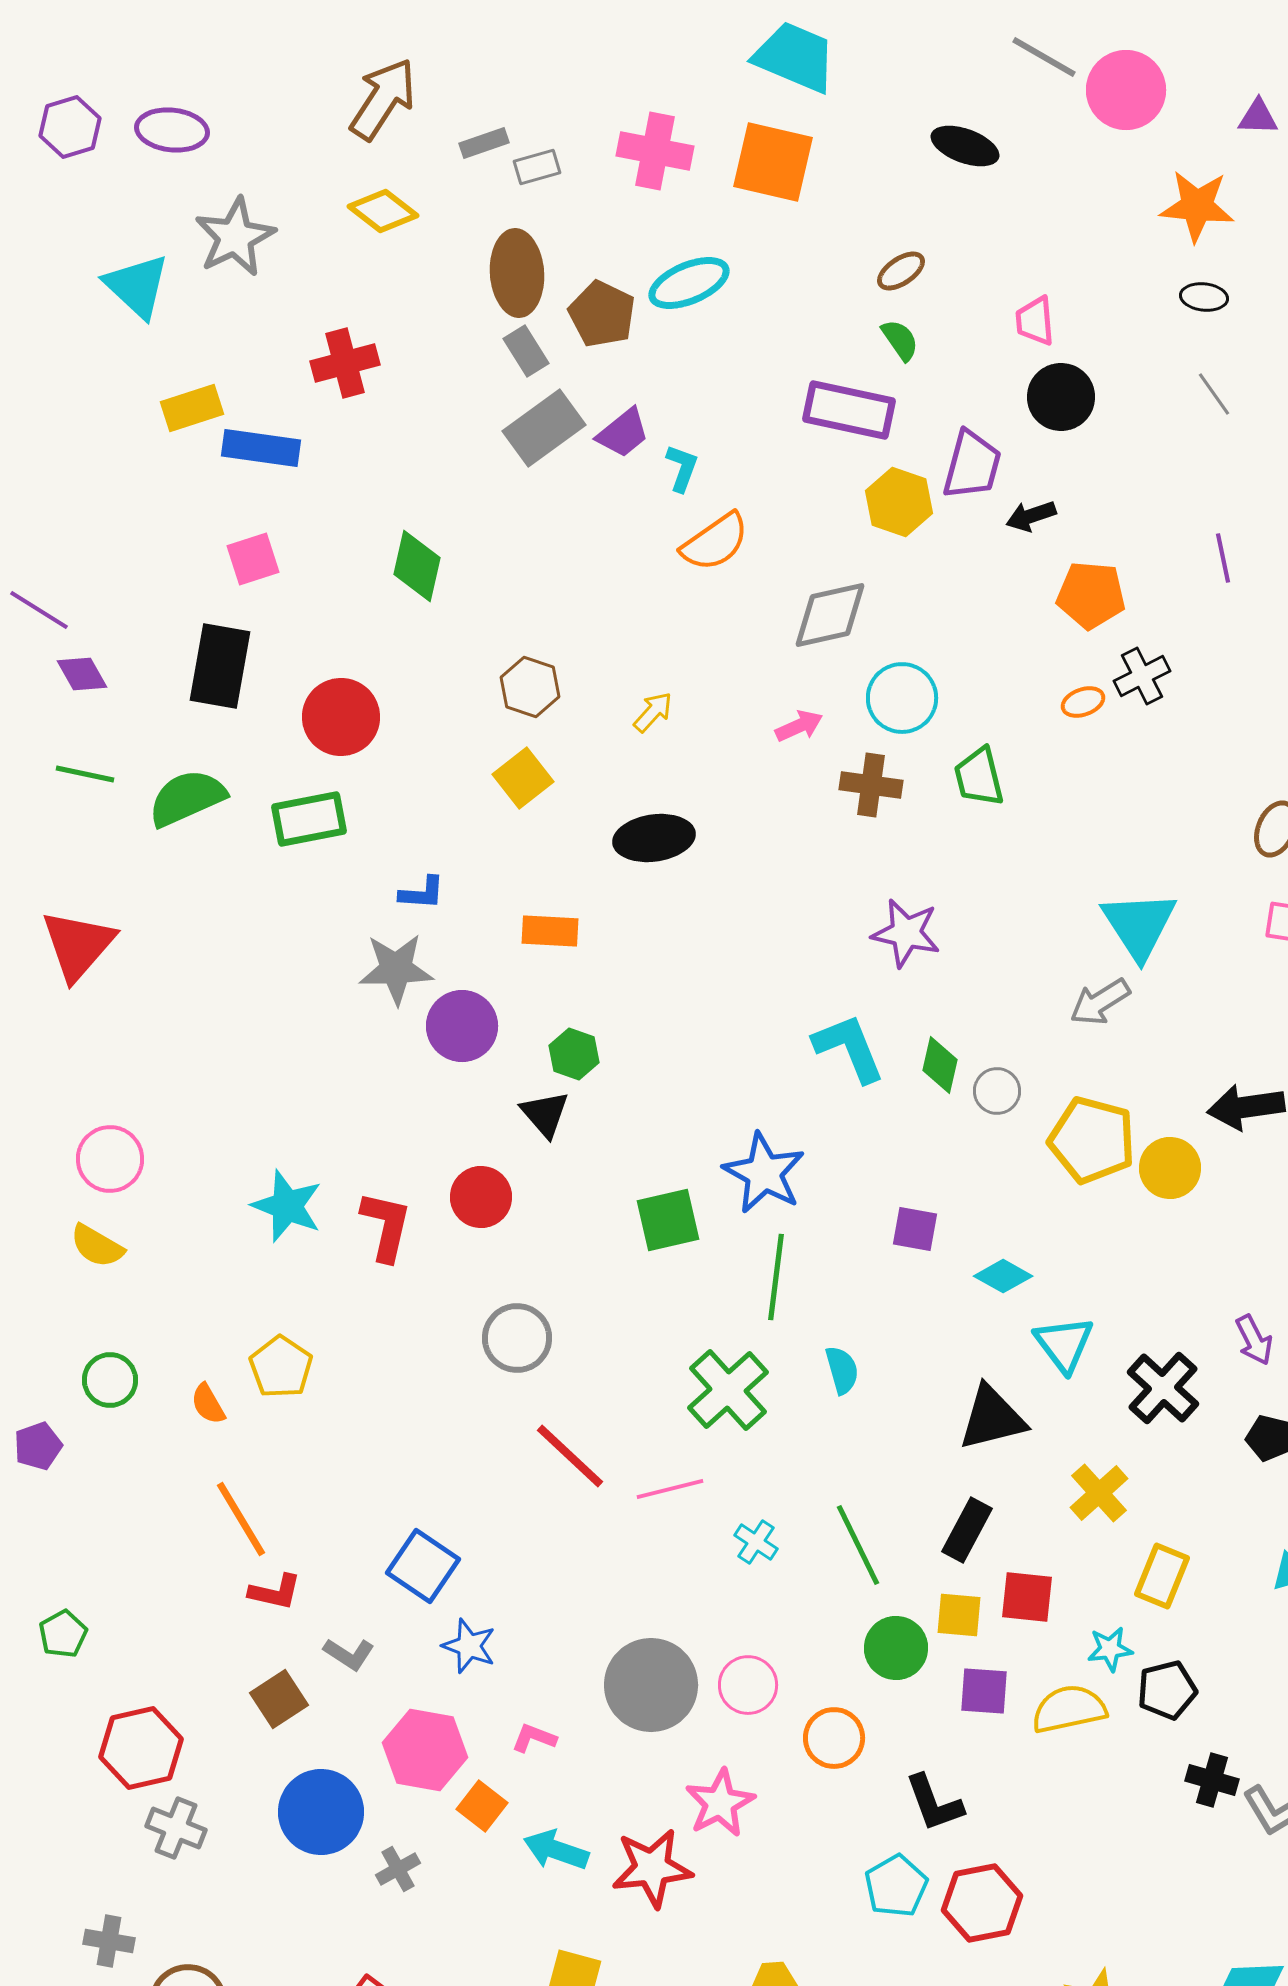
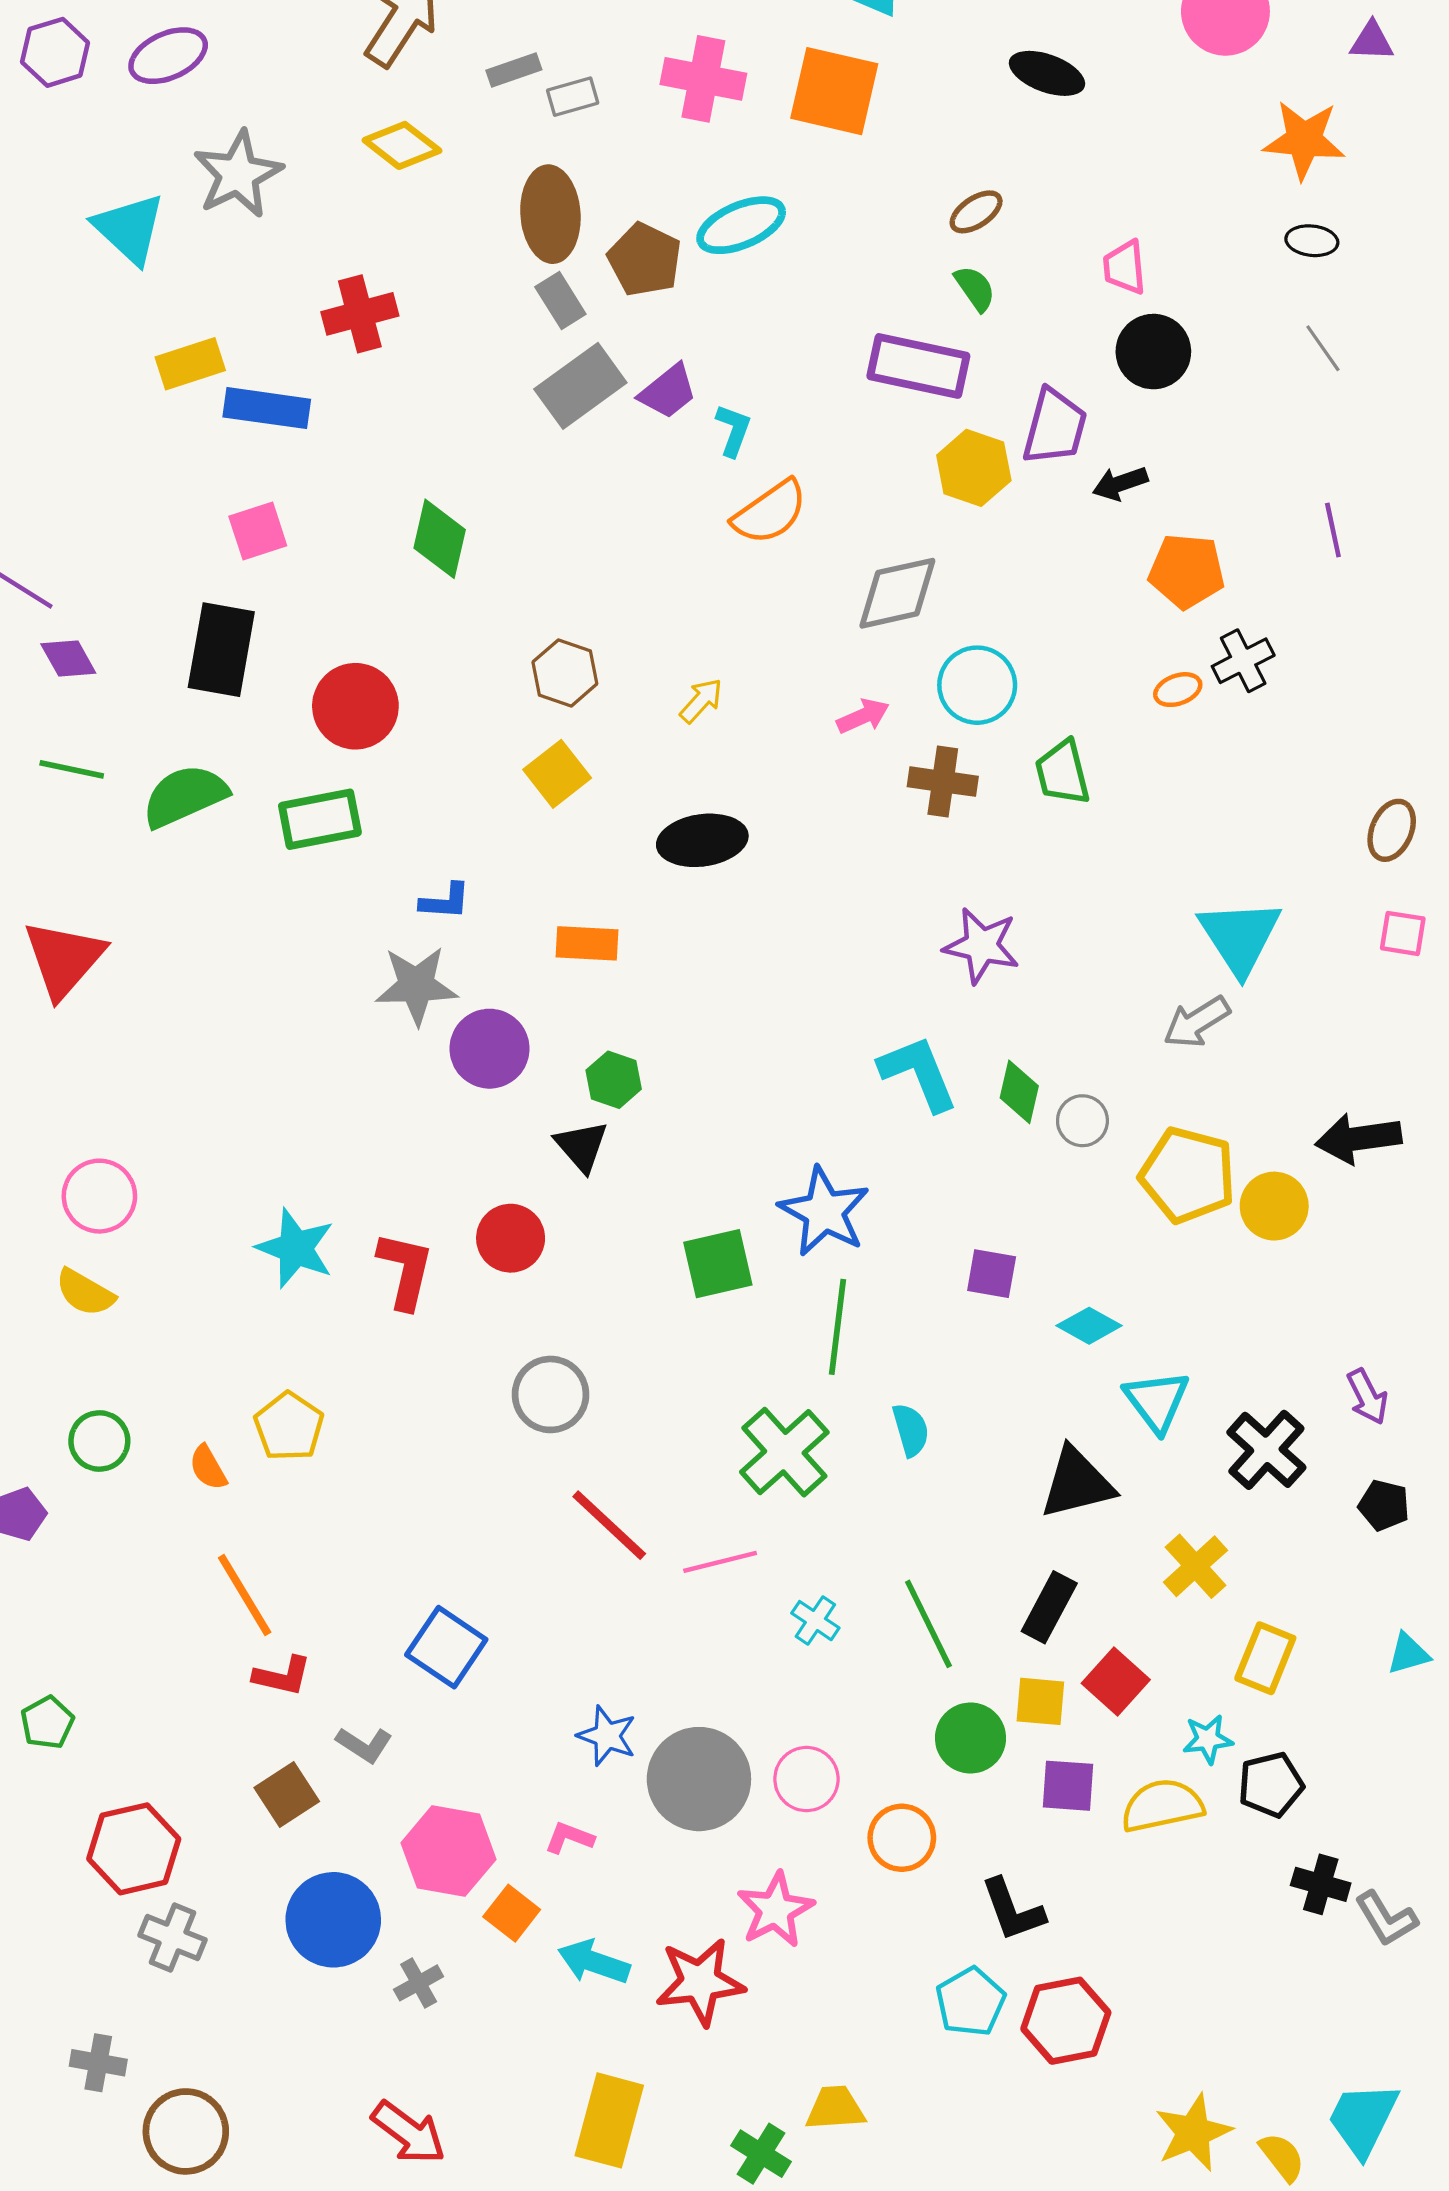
purple ellipse: (172, 130) -> (168, 56), turned -30
red square: (1027, 1597) -> (1116, 1682), turned 36
blue star: (469, 1646) -> (607, 1736), moved

